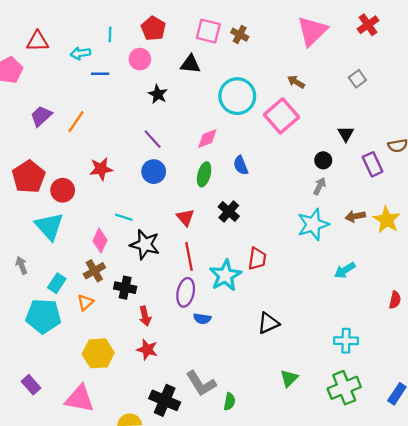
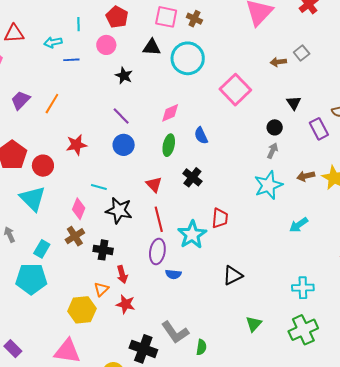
brown arrow: (296, 82) -> (278, 62), moved, turned -35
cyan circle: (237, 96) -> (188, 58), moved
orange triangle: (85, 302) -> (101, 289), moved
purple rectangle: (31, 385) -> (13, 349), moved

